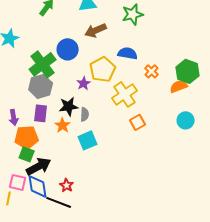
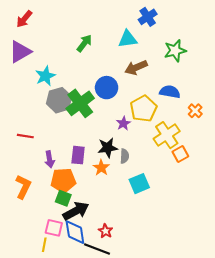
gray hexagon: (41, 86) -> (59, 100), moved
orange square: (138, 122) -> (180, 154), moved
cyan square: (88, 140) -> (139, 184), moved

